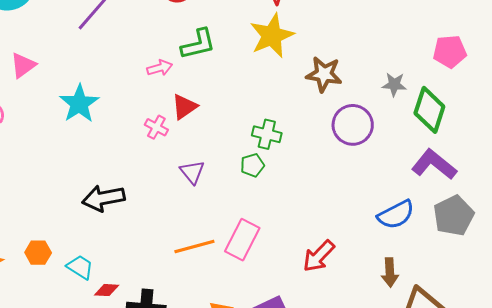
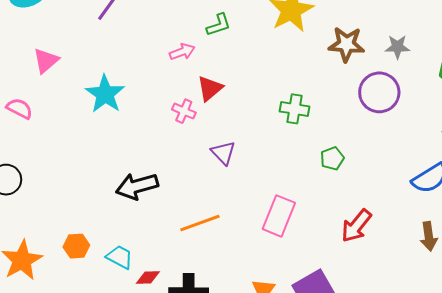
green L-shape: (198, 44) -> (219, 25), size x0.7
gray star: (394, 84) -> (397, 47), moved
green pentagon: (252, 165) -> (332, 158), moved
orange line: (194, 247) -> (200, 223), moved

